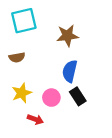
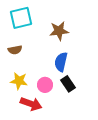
yellow star: (22, 93) -> (19, 81), turned 30
red arrow: (35, 119) -> (31, 104), size x1.5

